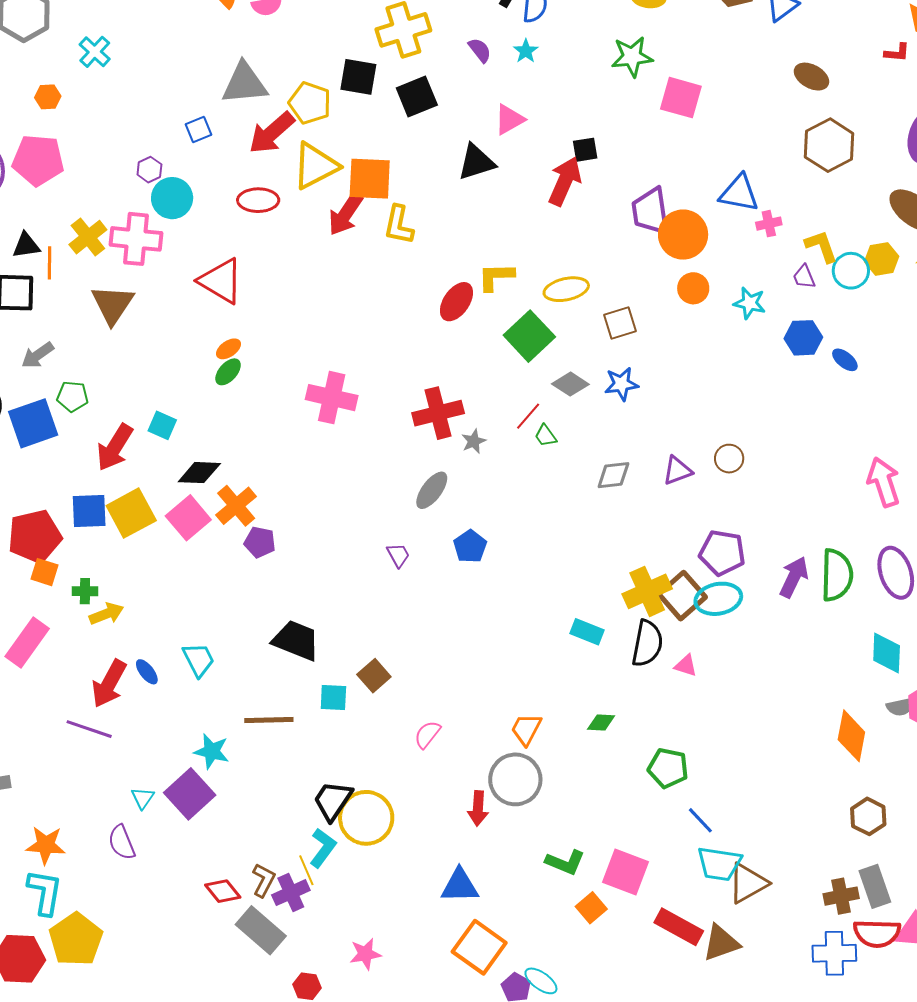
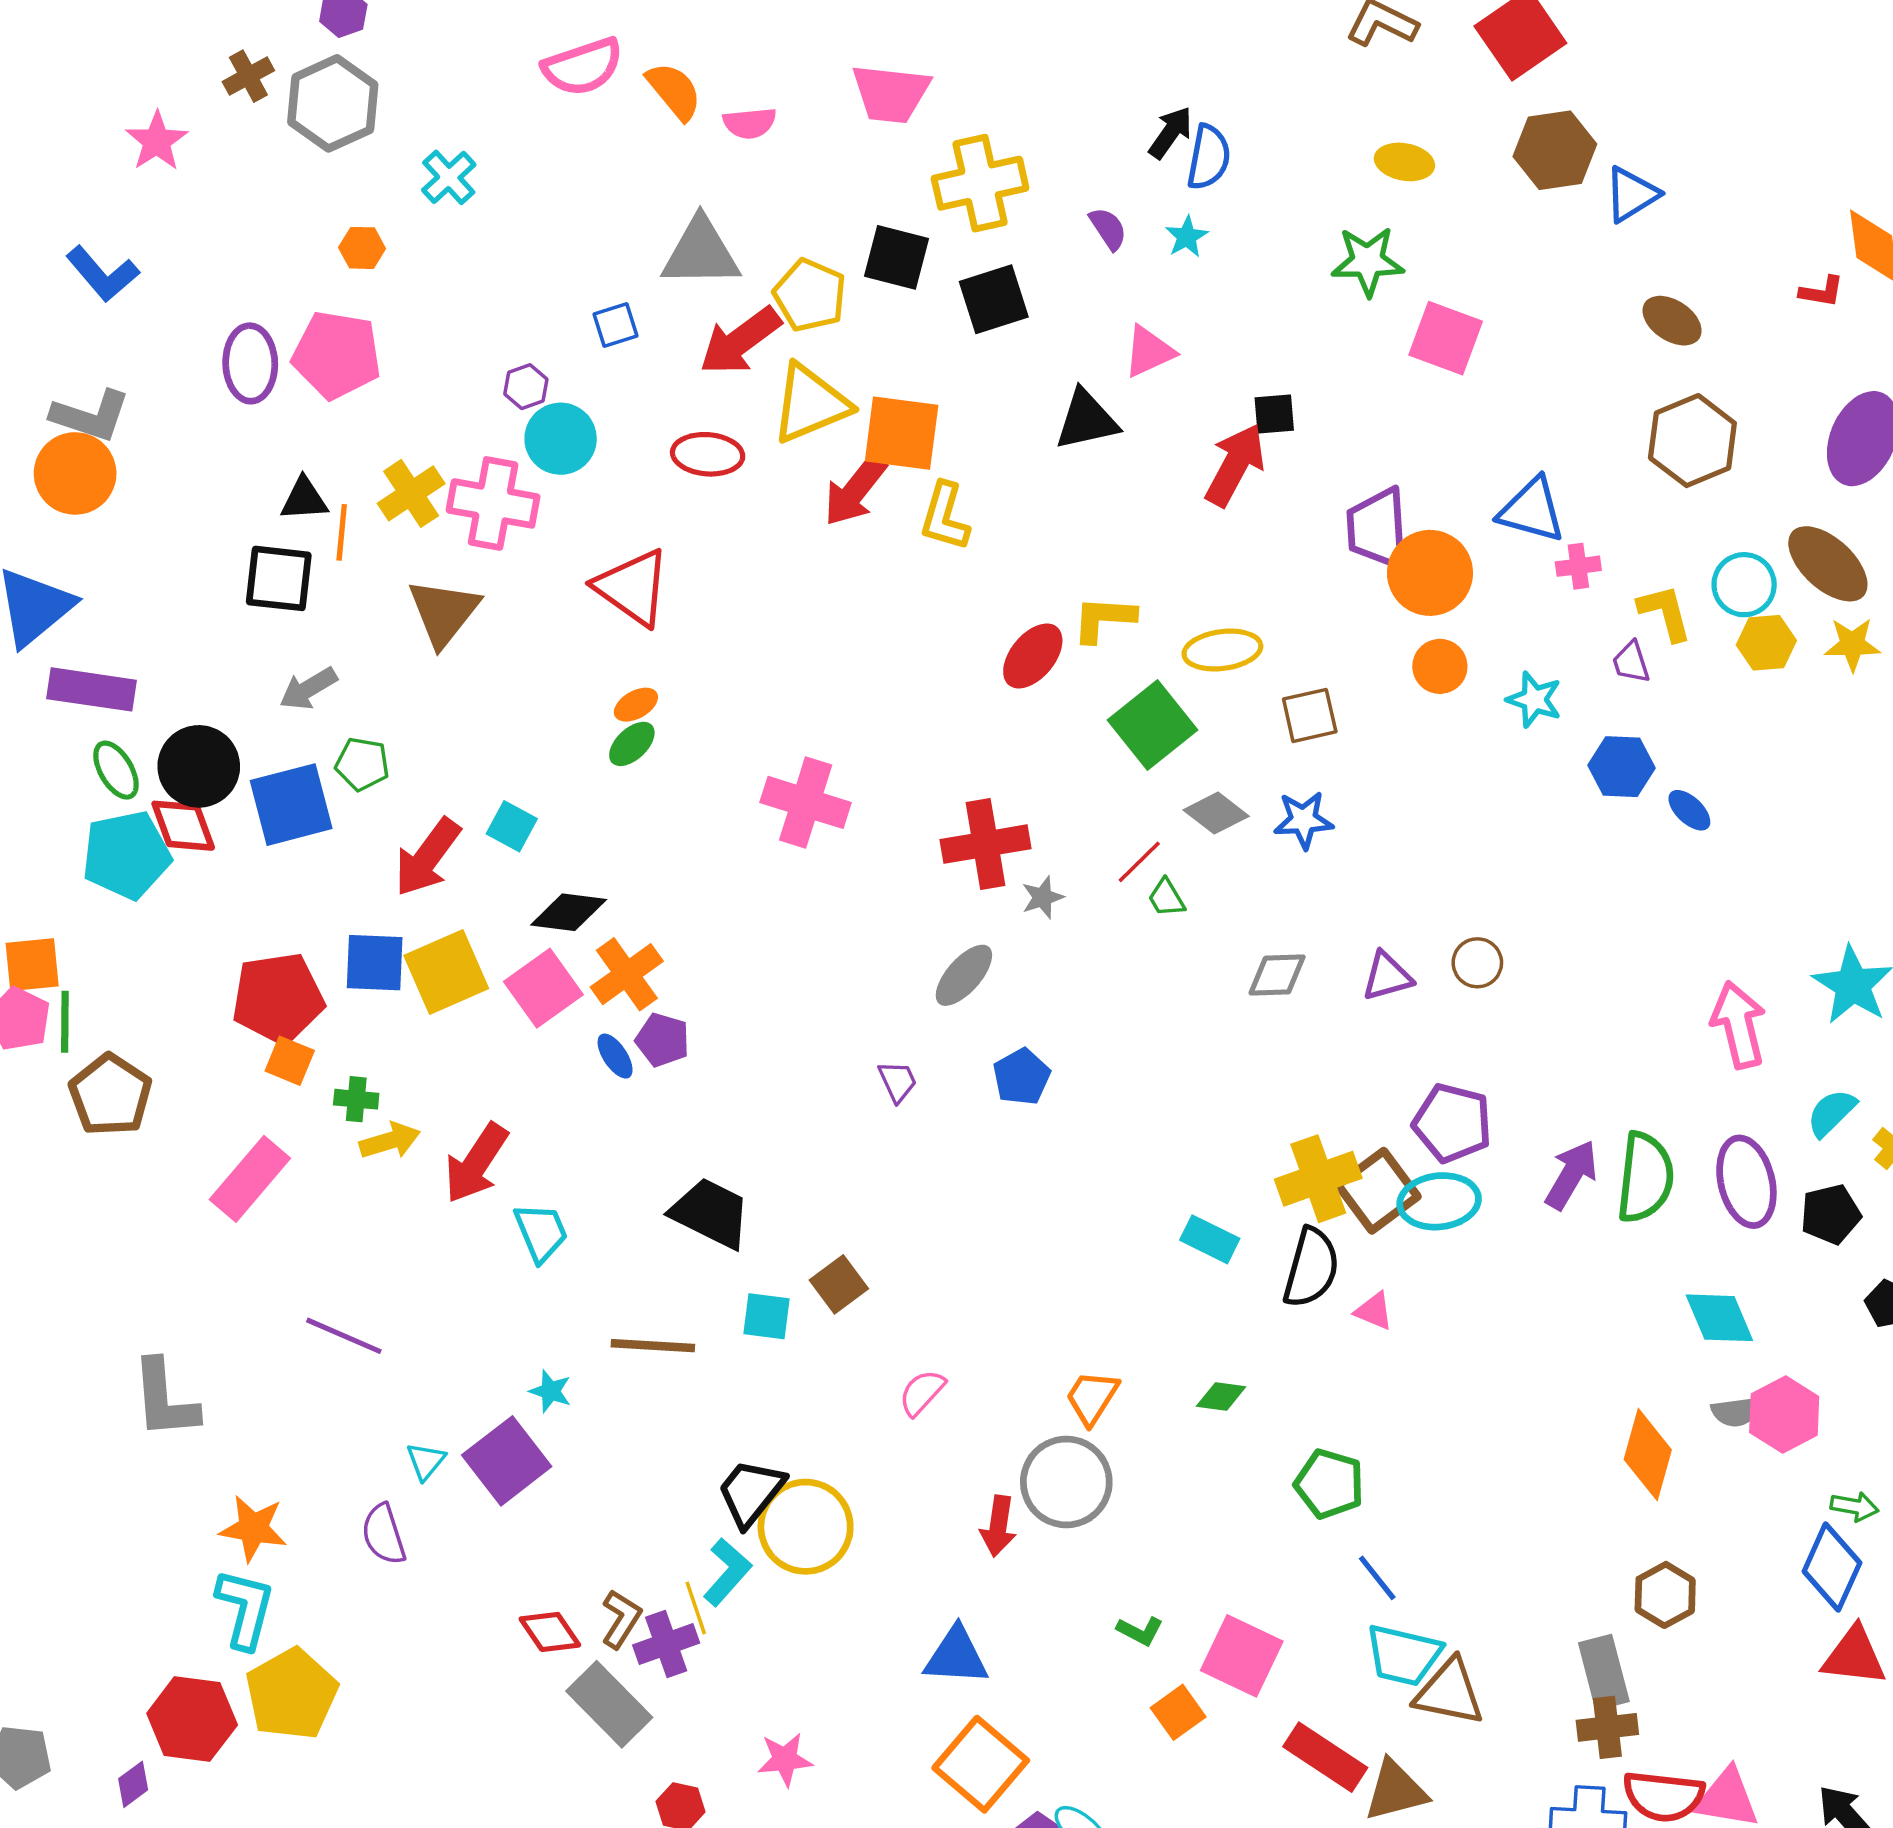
cyan circle: (851, 271) -> (1744, 585), moved
cyan diamond: (887, 653) -> (1719, 1318), turned -30
blue ellipse: (147, 672) -> (615, 1056), moved
red arrow: (109, 684) -> (476, 1163), moved
cyan star: (212, 751) -> (550, 1391), size x0.7
green L-shape: (565, 862) -> (1140, 1631), size x0.7
brown triangle: (748, 883) -> (1449, 1692), turned 36
gray rectangle: (875, 886) -> (1604, 1672), moved

